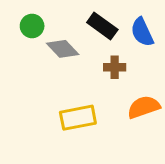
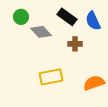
orange semicircle: (144, 107) -> (94, 83), moved

